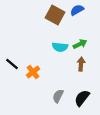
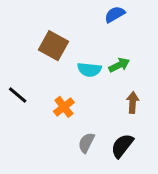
brown square: (55, 15) -> (53, 46), moved
brown arrow: (81, 64) -> (133, 102), moved
orange cross: (33, 72) -> (64, 107), moved

